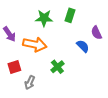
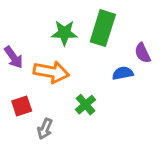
green rectangle: (70, 15) -> (103, 28), size x1.6
blue semicircle: (83, 46) -> (123, 73), turned -56

